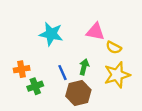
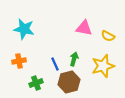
cyan star: (51, 34) -> (24, 29), moved
yellow semicircle: (114, 48) -> (108, 36), moved
green cross: (35, 86) -> (36, 83), moved

